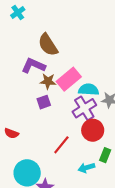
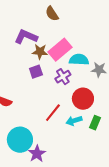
brown semicircle: (48, 45) -> (52, 14), moved, size x0.7
purple cross: (84, 108) -> (63, 77), moved, size x0.7
cyan arrow: (86, 168) -> (74, 121), moved

